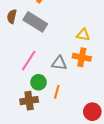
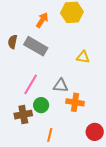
orange cross: (82, 57) -> (75, 102), moved
orange line: (57, 92) -> (50, 135), moved
brown cross: (29, 101) -> (23, 115), moved

